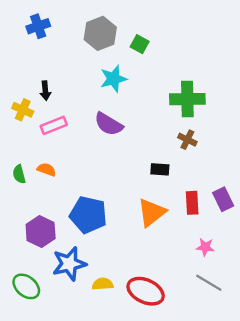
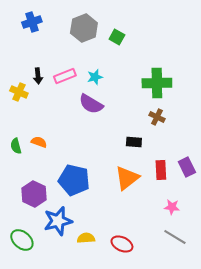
cyan star: (113, 79) -> (95, 77), moved, size x0.7
pink rectangle: (54, 125) -> (65, 76), moved
red ellipse: (146, 291) -> (122, 244), size x0.7

